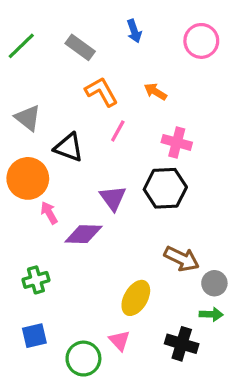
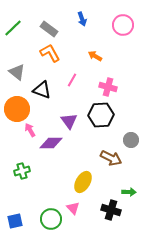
orange L-shape: (101, 92) -> (50, 53), moved
gray circle: (214, 283) -> (131, 140), moved
blue square: (34, 336) -> (15, 221), moved

